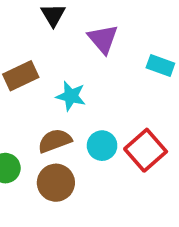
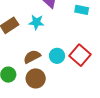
cyan star: (71, 96) -> (36, 22), moved

